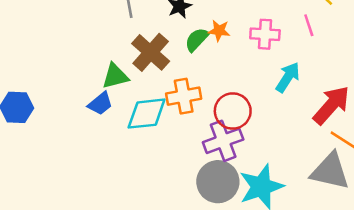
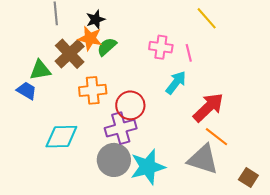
pink line: (309, 25) -> (189, 53), moved
orange star: (219, 31) -> (90, 38), moved, size x1.4
blue trapezoid: (100, 104) -> (27, 91), turned -115
cyan diamond: (147, 114) -> (61, 137), moved

